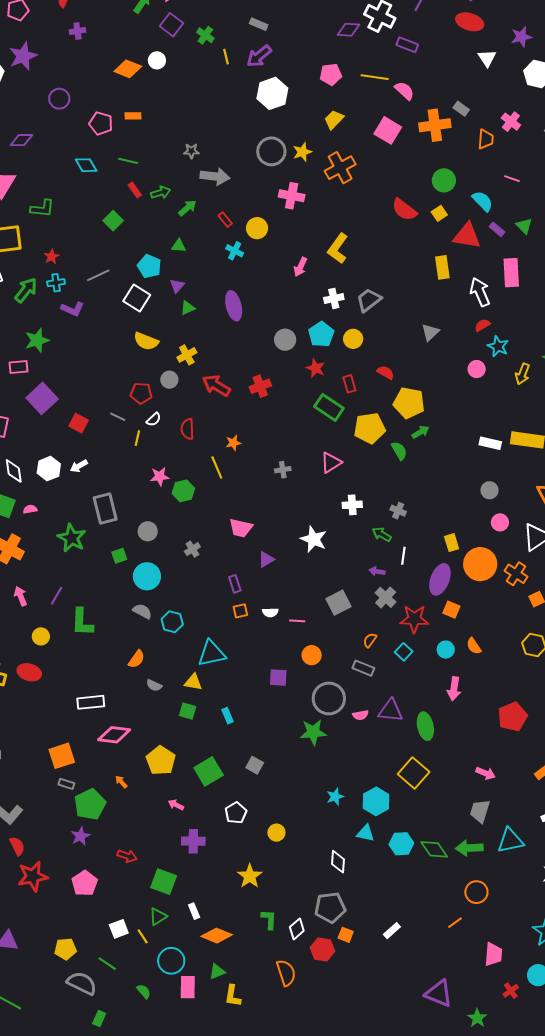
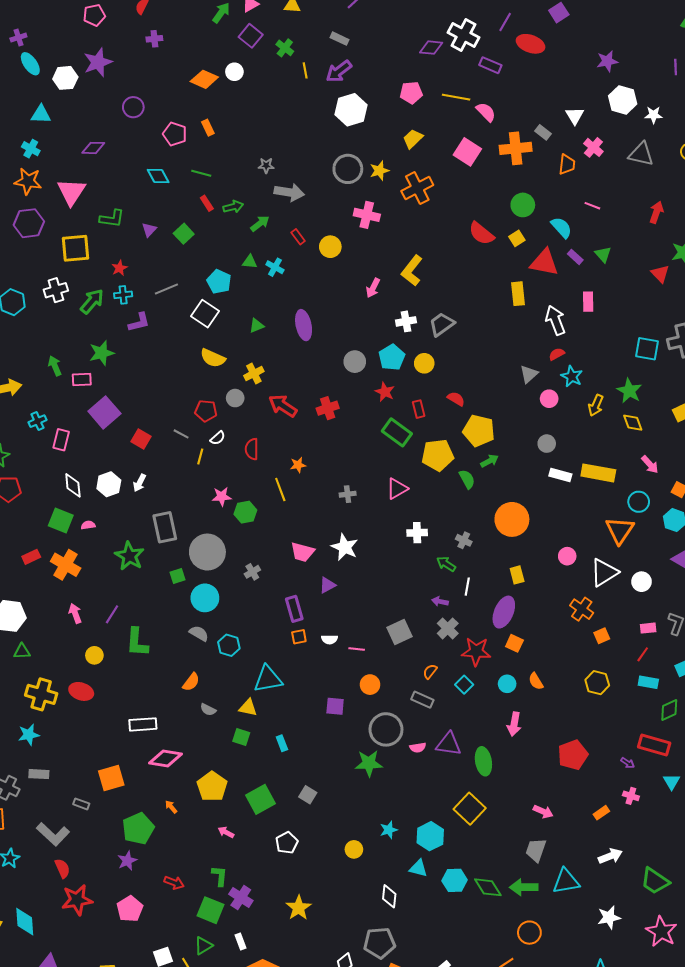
red ellipse: (470, 22) -> (531, 44), moved
white triangle: (487, 58) -> (575, 116), moved
orange rectangle: (133, 116) -> (208, 128), turned 63
cyan cross: (235, 251) -> (275, 267), moved
pink rectangle: (511, 273) -> (588, 302), size x0.7
purple triangle: (177, 286) -> (149, 230), moved
purple L-shape: (73, 309) -> (139, 322), turned -40
gray triangle: (430, 332) -> (529, 374), moved
white arrow: (79, 466) -> (140, 483), turned -36
gray circle: (489, 490) -> (547, 444), moved
gray circle: (148, 531) -> (207, 552), size x1.8
white star: (314, 539) -> (345, 547), moved
orange circle: (480, 564) -> (512, 519), moved
purple rectangle: (235, 584) -> (294, 609), size x1.4
gray rectangle: (66, 784) -> (81, 804), moved
yellow circle: (276, 833) -> (354, 849), moved
purple cross: (193, 841) -> (241, 897), moved, turned 30
green L-shape: (269, 919) -> (220, 876), moved

